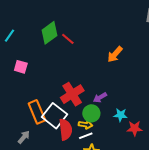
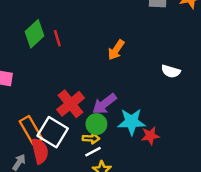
red line: (68, 39) -> (57, 38), turned 40
purple arrow: (100, 98) -> (104, 104), size x1.5
cyan star: (120, 115) -> (131, 122), size x1.6
red semicircle: (66, 130) -> (40, 151), moved

